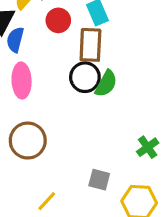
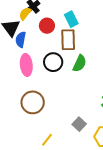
black circle: (85, 77) -> (53, 62), moved
gray square: (99, 180) -> (79, 124), turned 32

